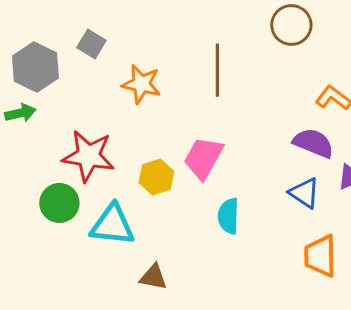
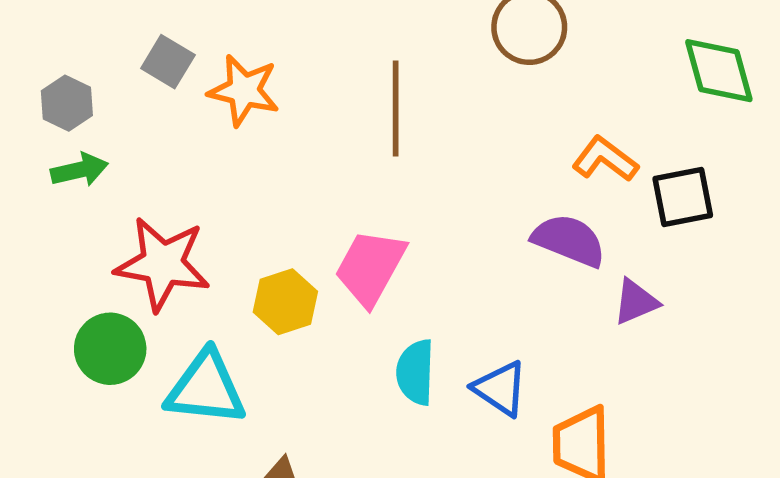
gray hexagon: (35, 67) -> (67, 103), size x0.6
orange star: (141, 84) -> (244, 90), moved
green arrow: (20, 113) -> (79, 170), moved
blue triangle: (304, 193) -> (500, 388), moved

